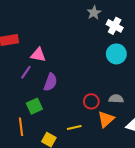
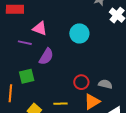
cyan circle: (116, 54) -> (79, 33), moved
purple line: (26, 72) -> (25, 43), turned 56

